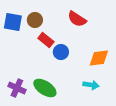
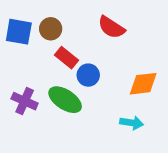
purple cross: (17, 88) -> (25, 101), moved
green ellipse: (45, 88) -> (65, 100), moved

